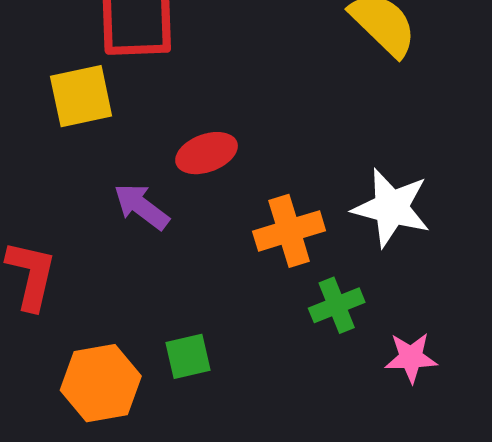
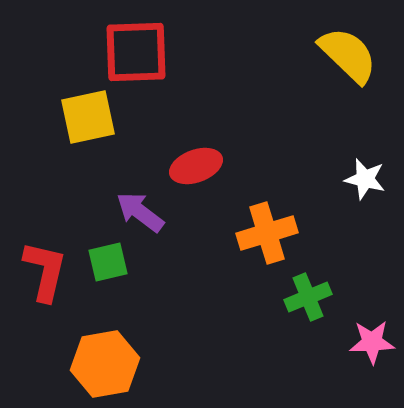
white star: (391, 208) -> (365, 179), moved, size x0.6
green square: (188, 356) -> (108, 262), moved

